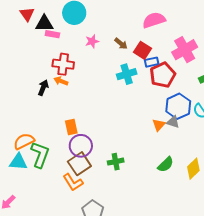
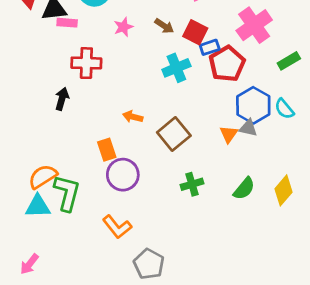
orange arrow: (61, 81) -> (133, 117), moved
green cross: (116, 162) -> (192, 184), moved
brown square: (79, 164) -> (174, 134), moved

